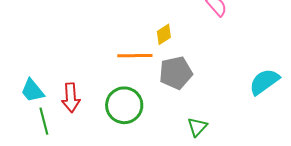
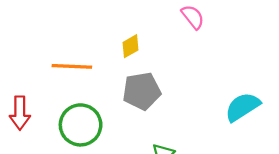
orange line: (135, 56) -> (72, 66), moved

